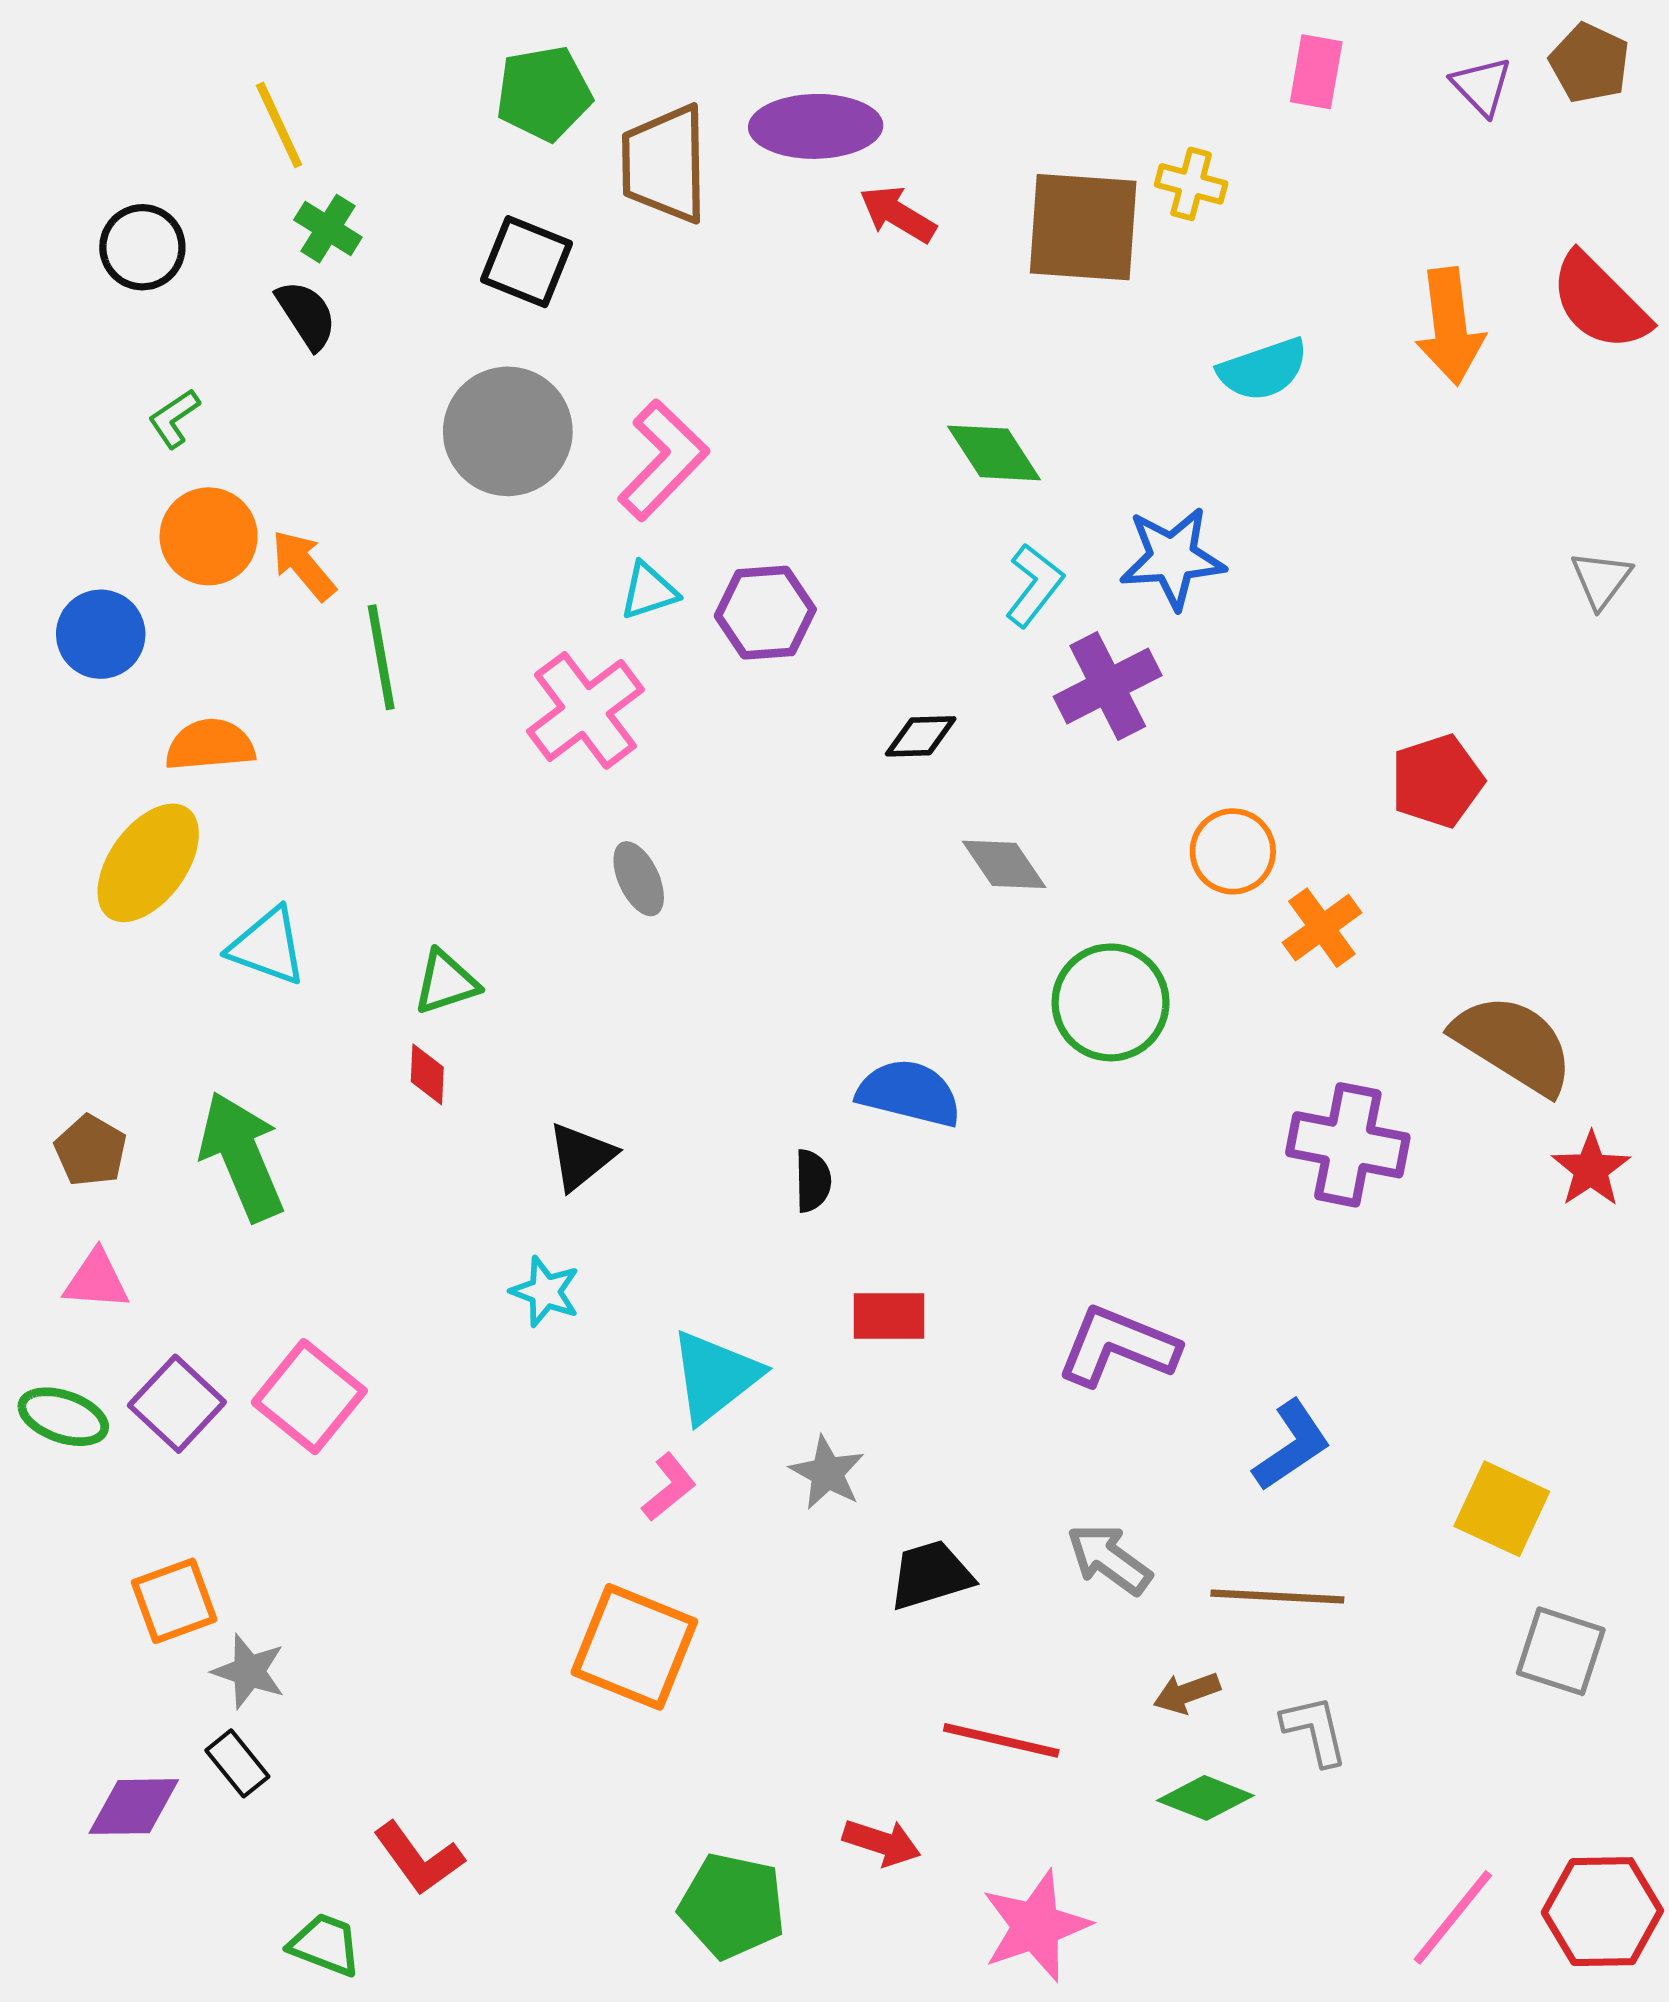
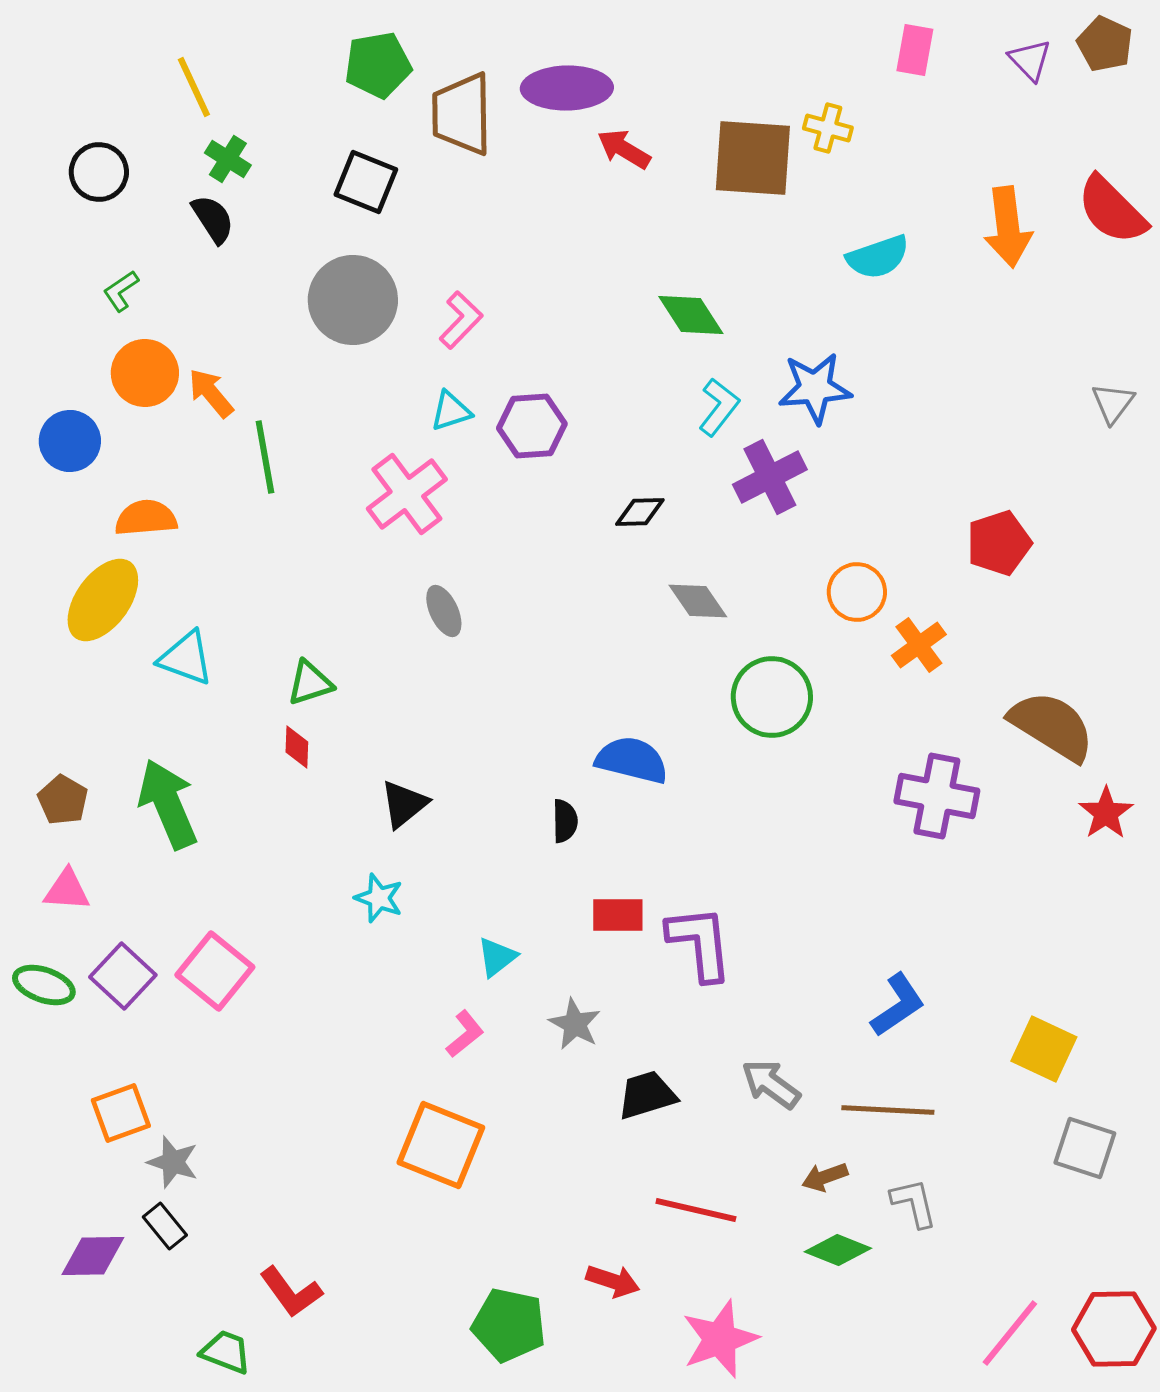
pink L-shape: (663, 460) -> (461, 320), size x0.7
purple L-shape: (1118, 1346) -> (700, 943), moved, turned 62
cyan triangle: (715, 1376) -> (497, 957), size x0.6

